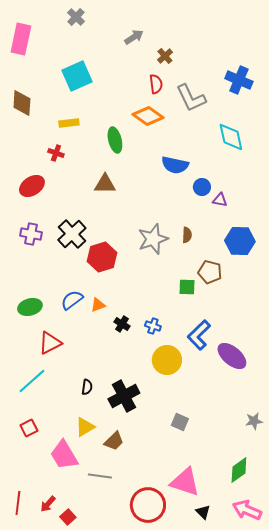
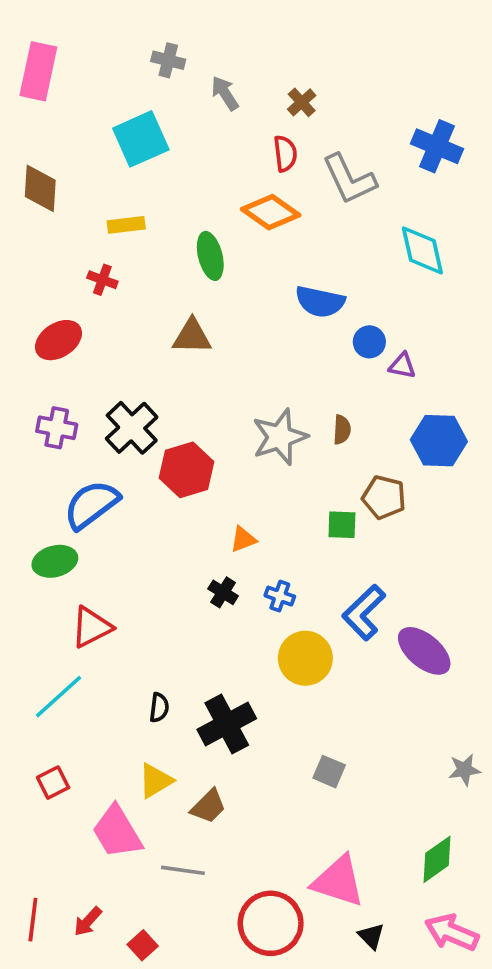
gray cross: (76, 17) -> (168, 60), moved, turned -30
gray arrow: (134, 37) -> (225, 93), moved, turned -90
blue semicircle: (72, 300) -> (91, 505), moved, size x1.4
orange triangle: (98, 305) -> (243, 539), moved
red square: (68, 517) -> (143, 945), moved

